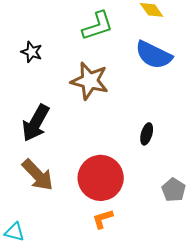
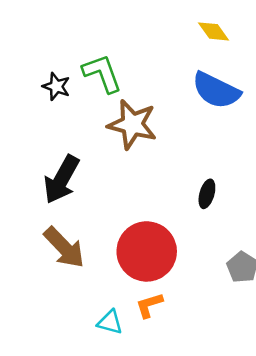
green L-shape: (98, 26) -> (102, 73), moved, turned -92
cyan triangle: (15, 232) -> (110, 322), moved

